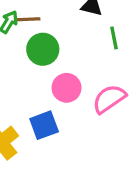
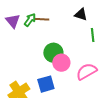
green circle: (43, 49) -> (53, 53), moved

